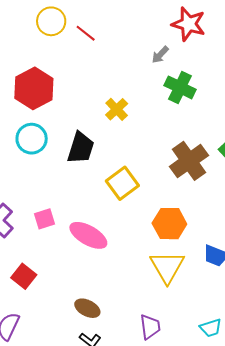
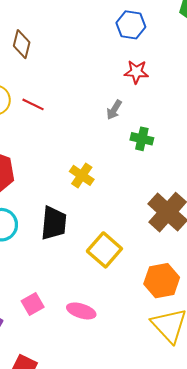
red star: (189, 24) -> (136, 72), size x0.7
green cross: (180, 87) -> (142, 139), size x0.7
pink ellipse: (88, 235) -> (81, 311), size x0.7

